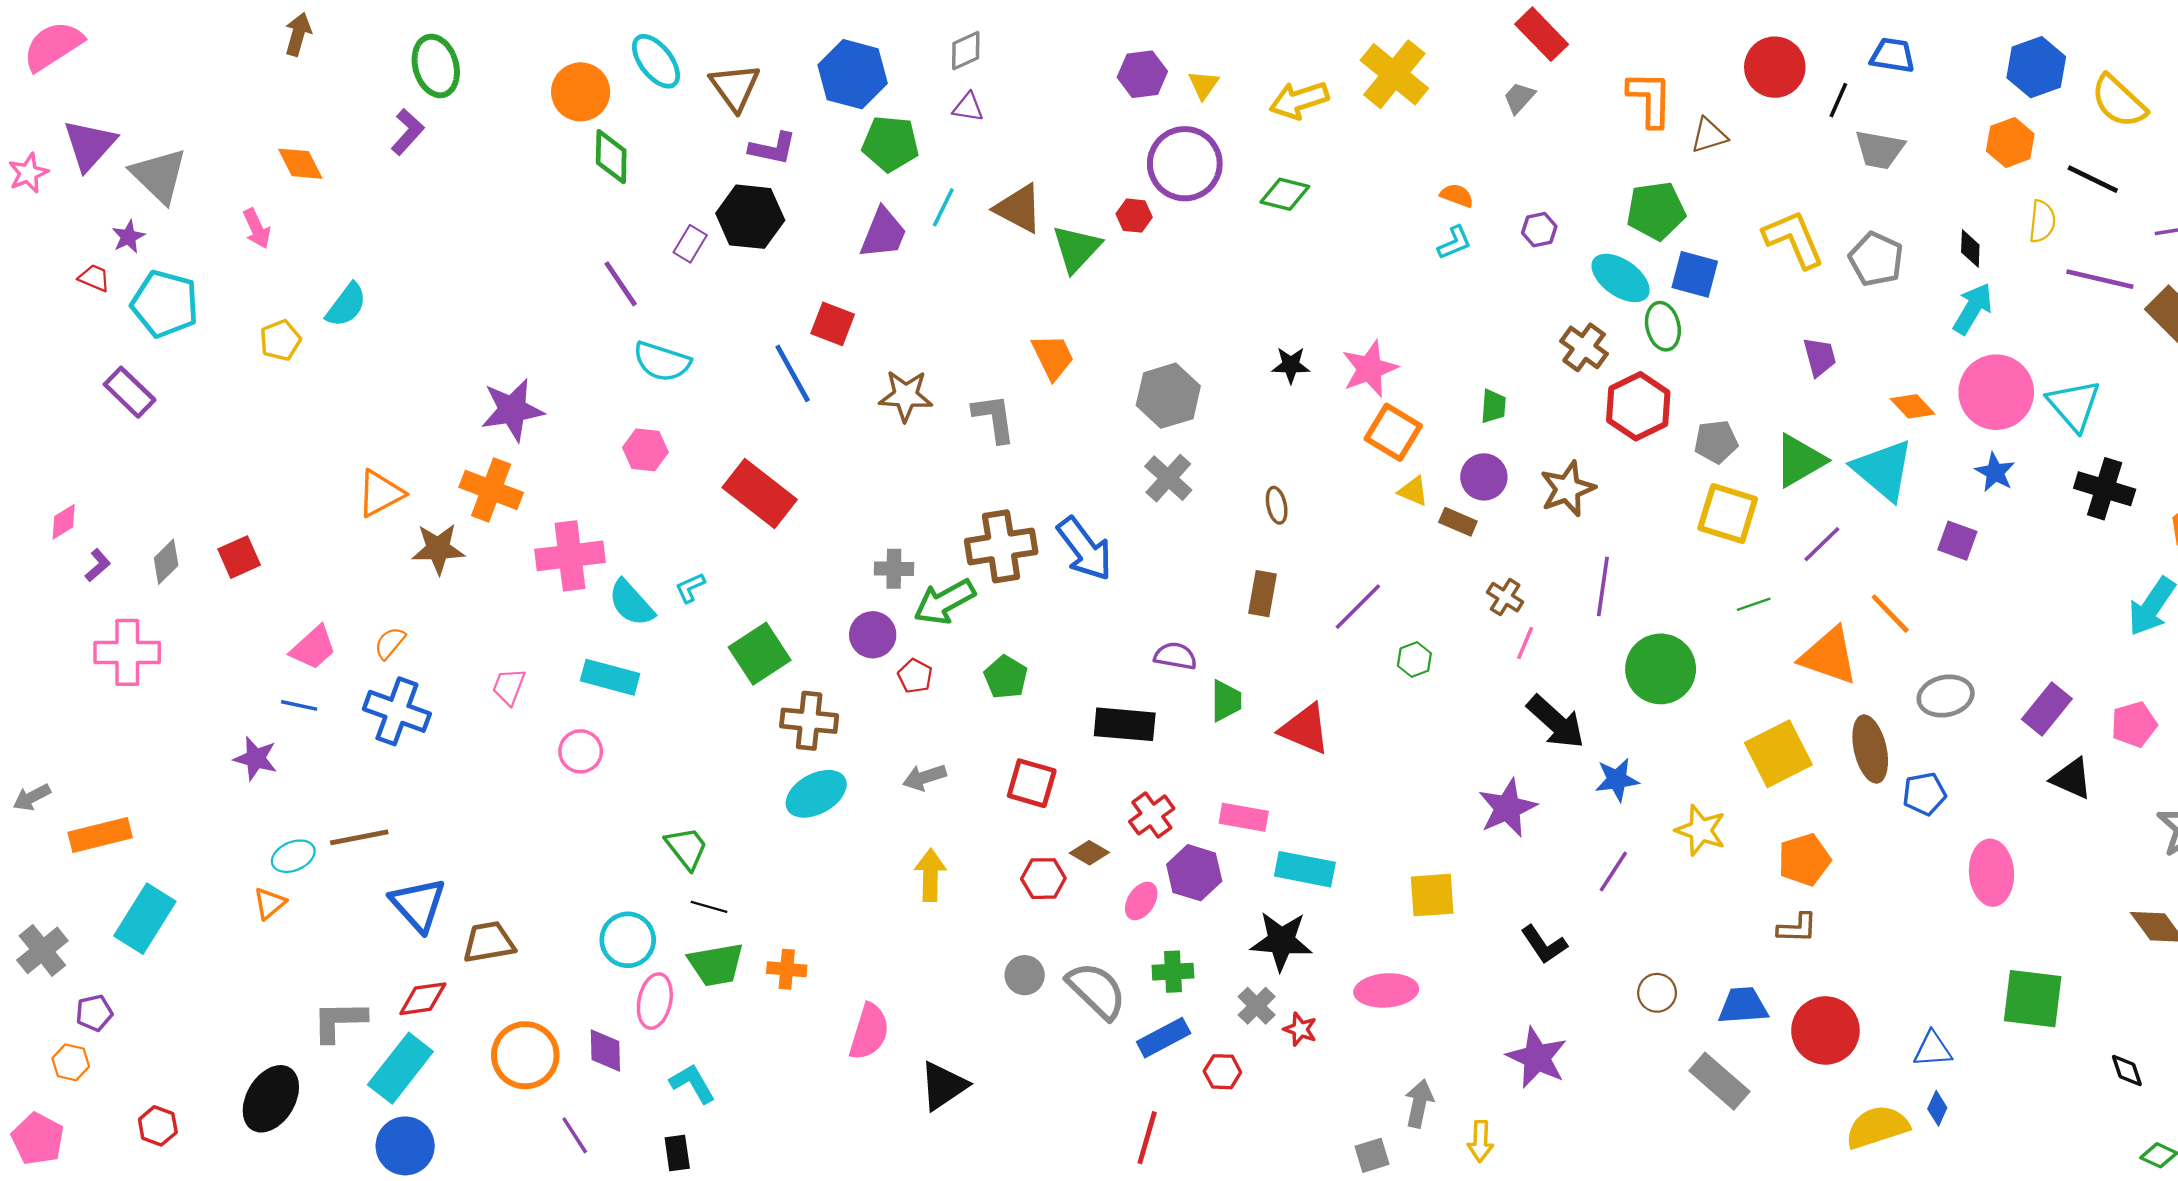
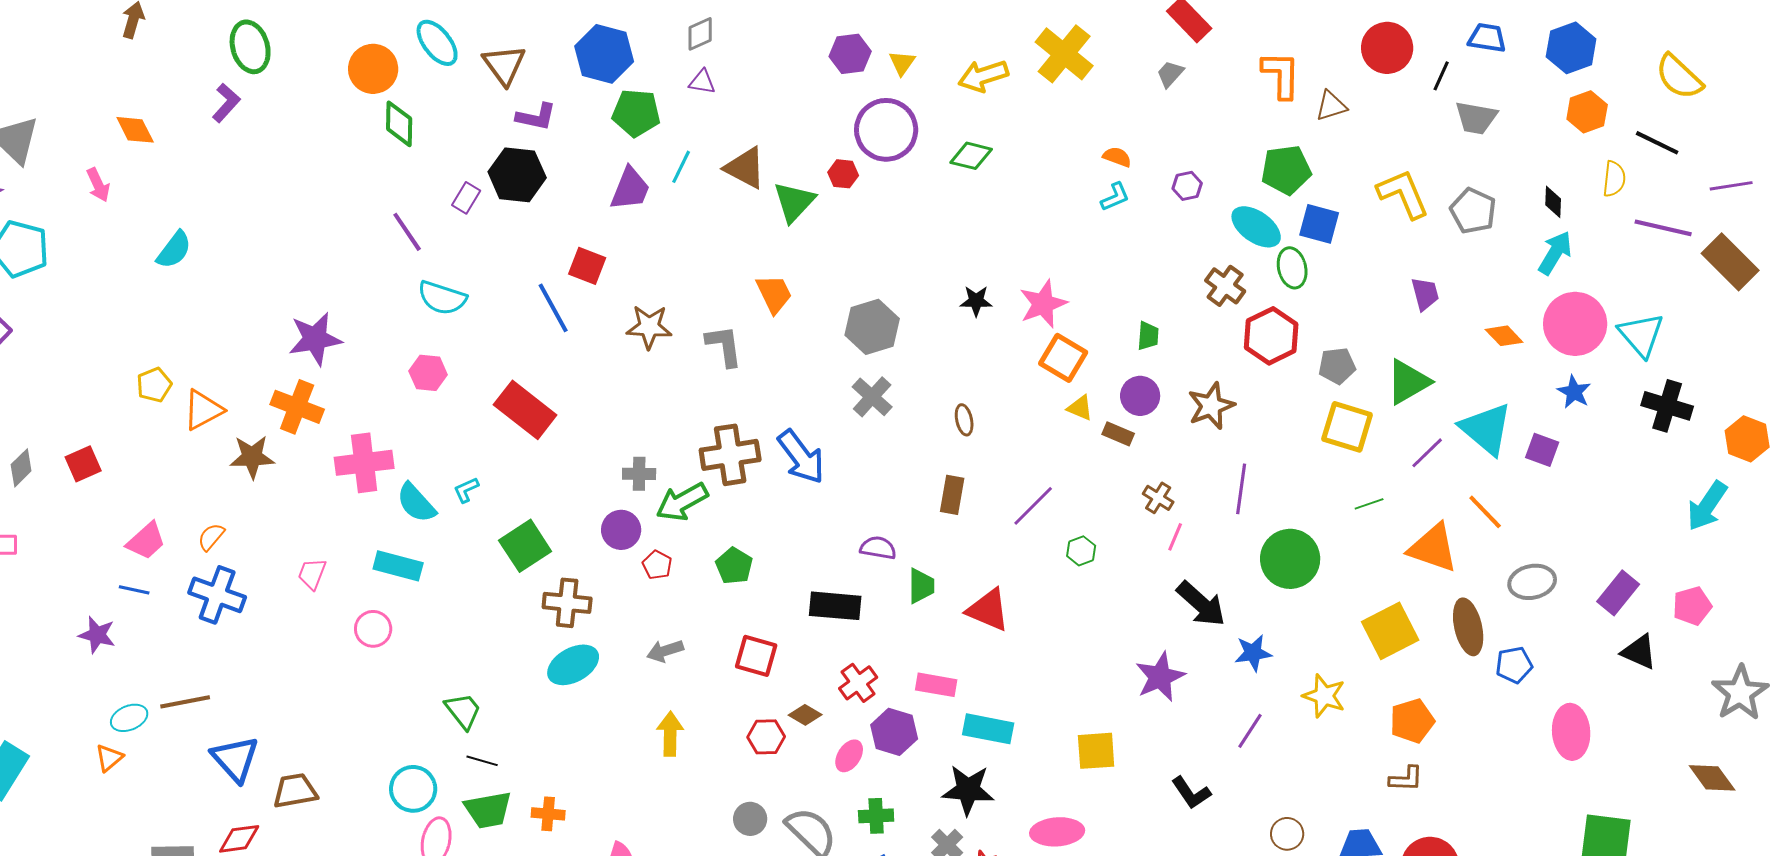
blue hexagon: (2036, 67) -> (1571, 48), moved
yellow pentagon: (280, 340) -> (154, 385), moved
cyan triangle: (1883, 470) -> (1486, 429), moved

